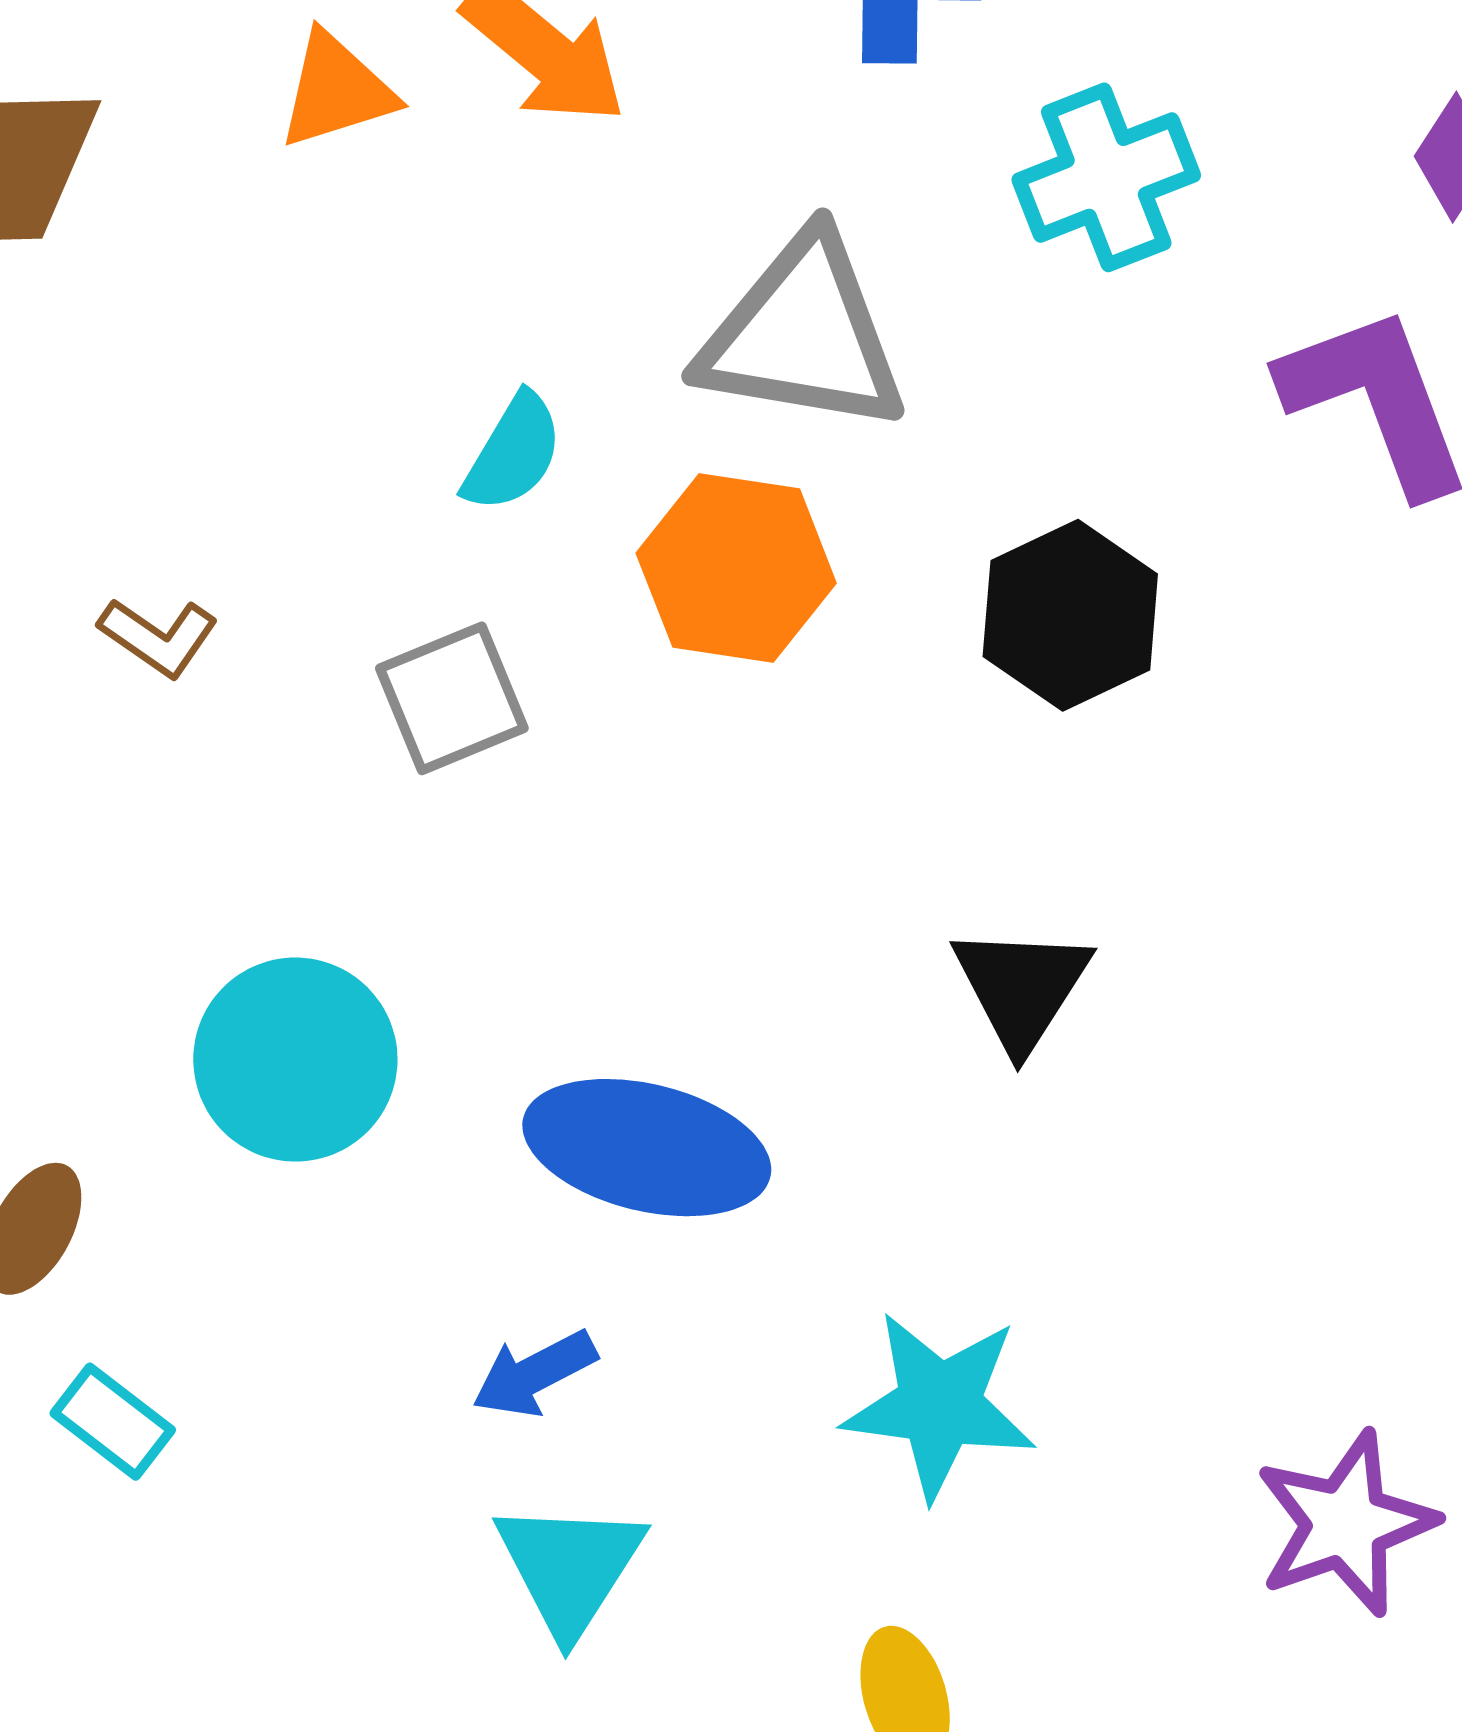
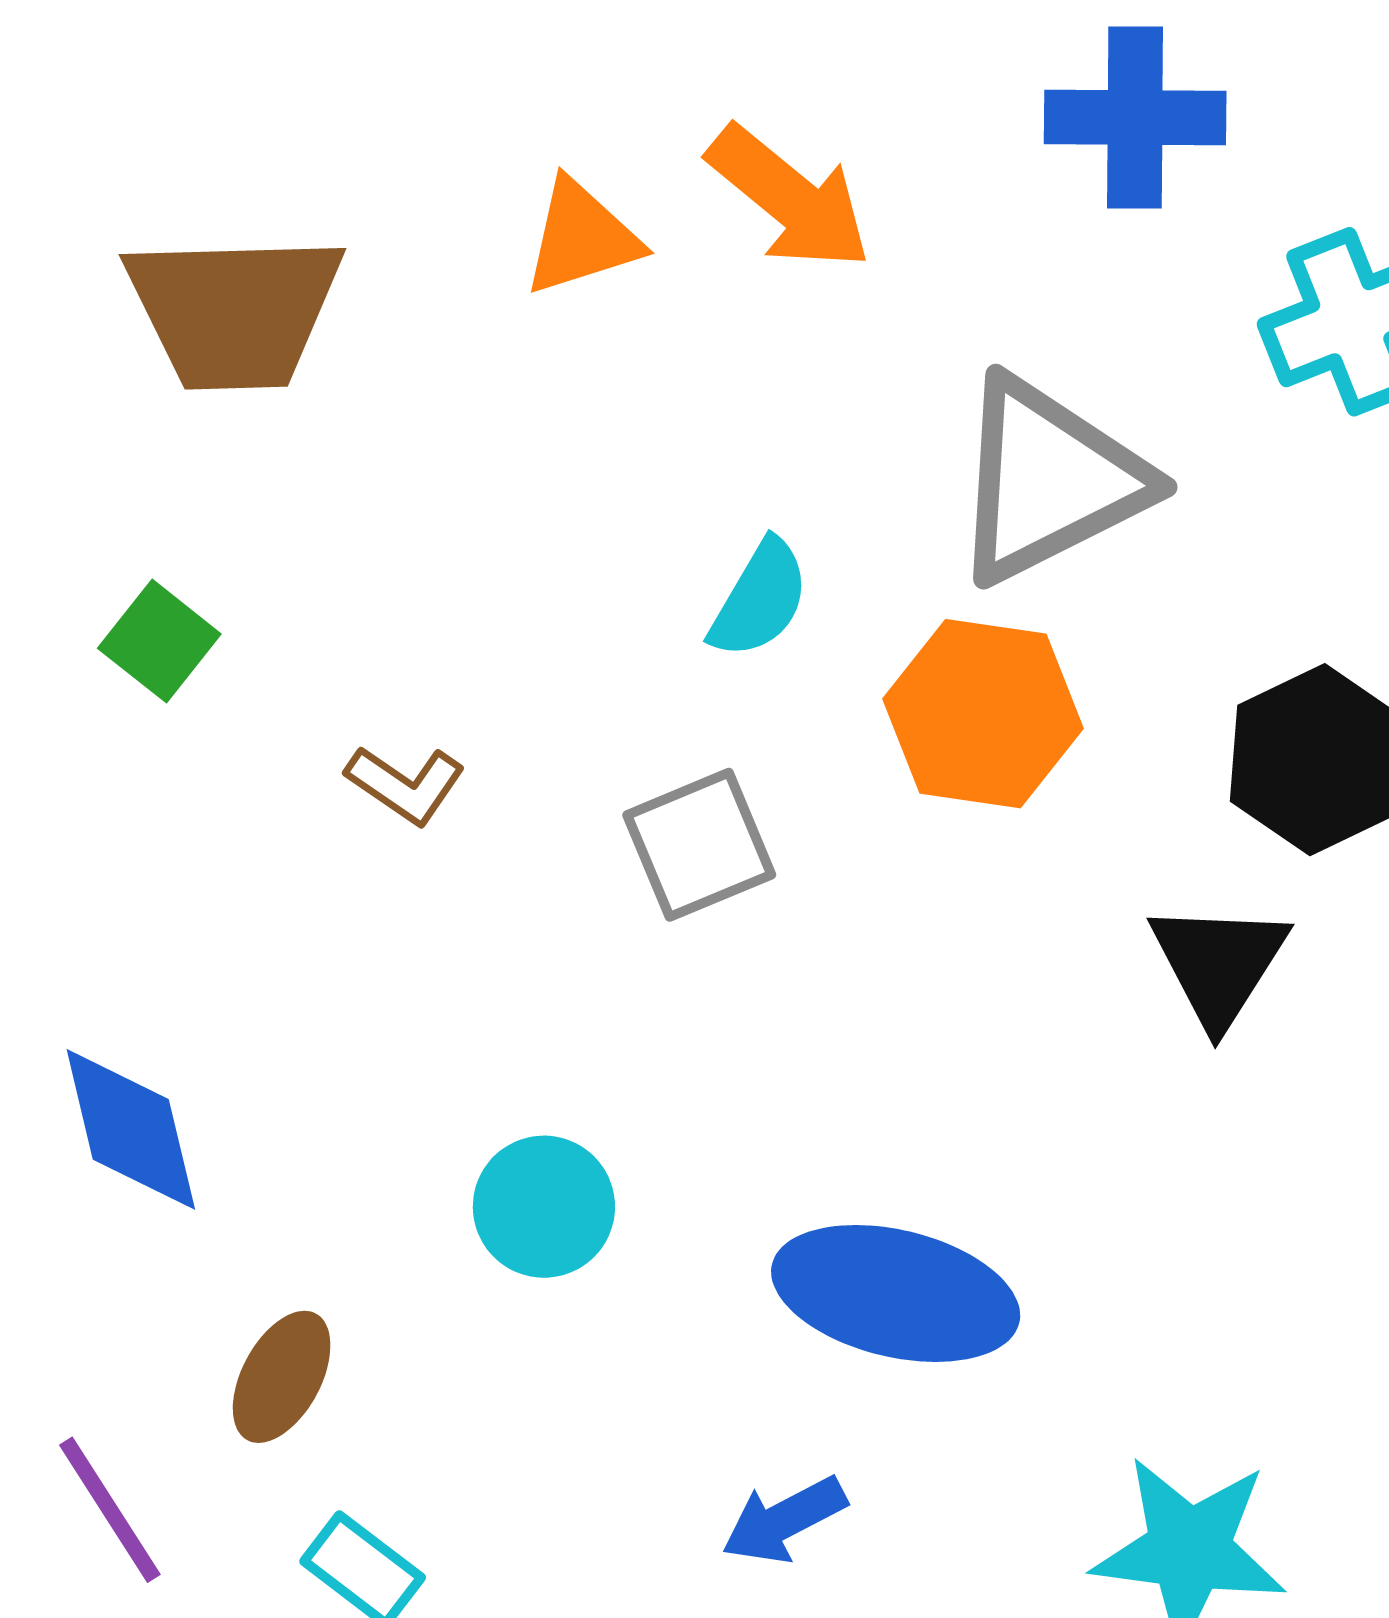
gray triangle: (803, 335) -> (1049, 480), turned -36
black triangle: (1021, 987) -> (1219, 964), moved
cyan circle: (295, 1060) -> (544, 1207), size x0.7

